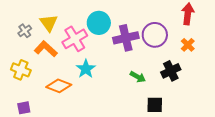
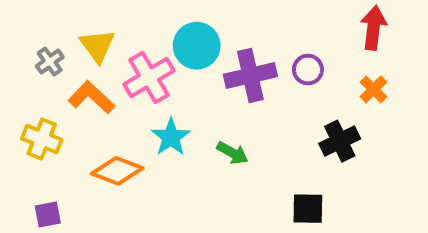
purple circle: (155, 35) -> (308, 70), size x0.6
green arrow: (138, 77) -> (232, 153), moved

